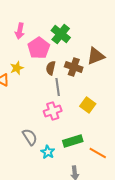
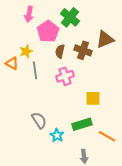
gray line: (58, 87) -> (35, 70), moved
yellow square: (88, 105) -> (93, 98), moved, turned -35
pink cross: (53, 111) -> (65, 76), moved

